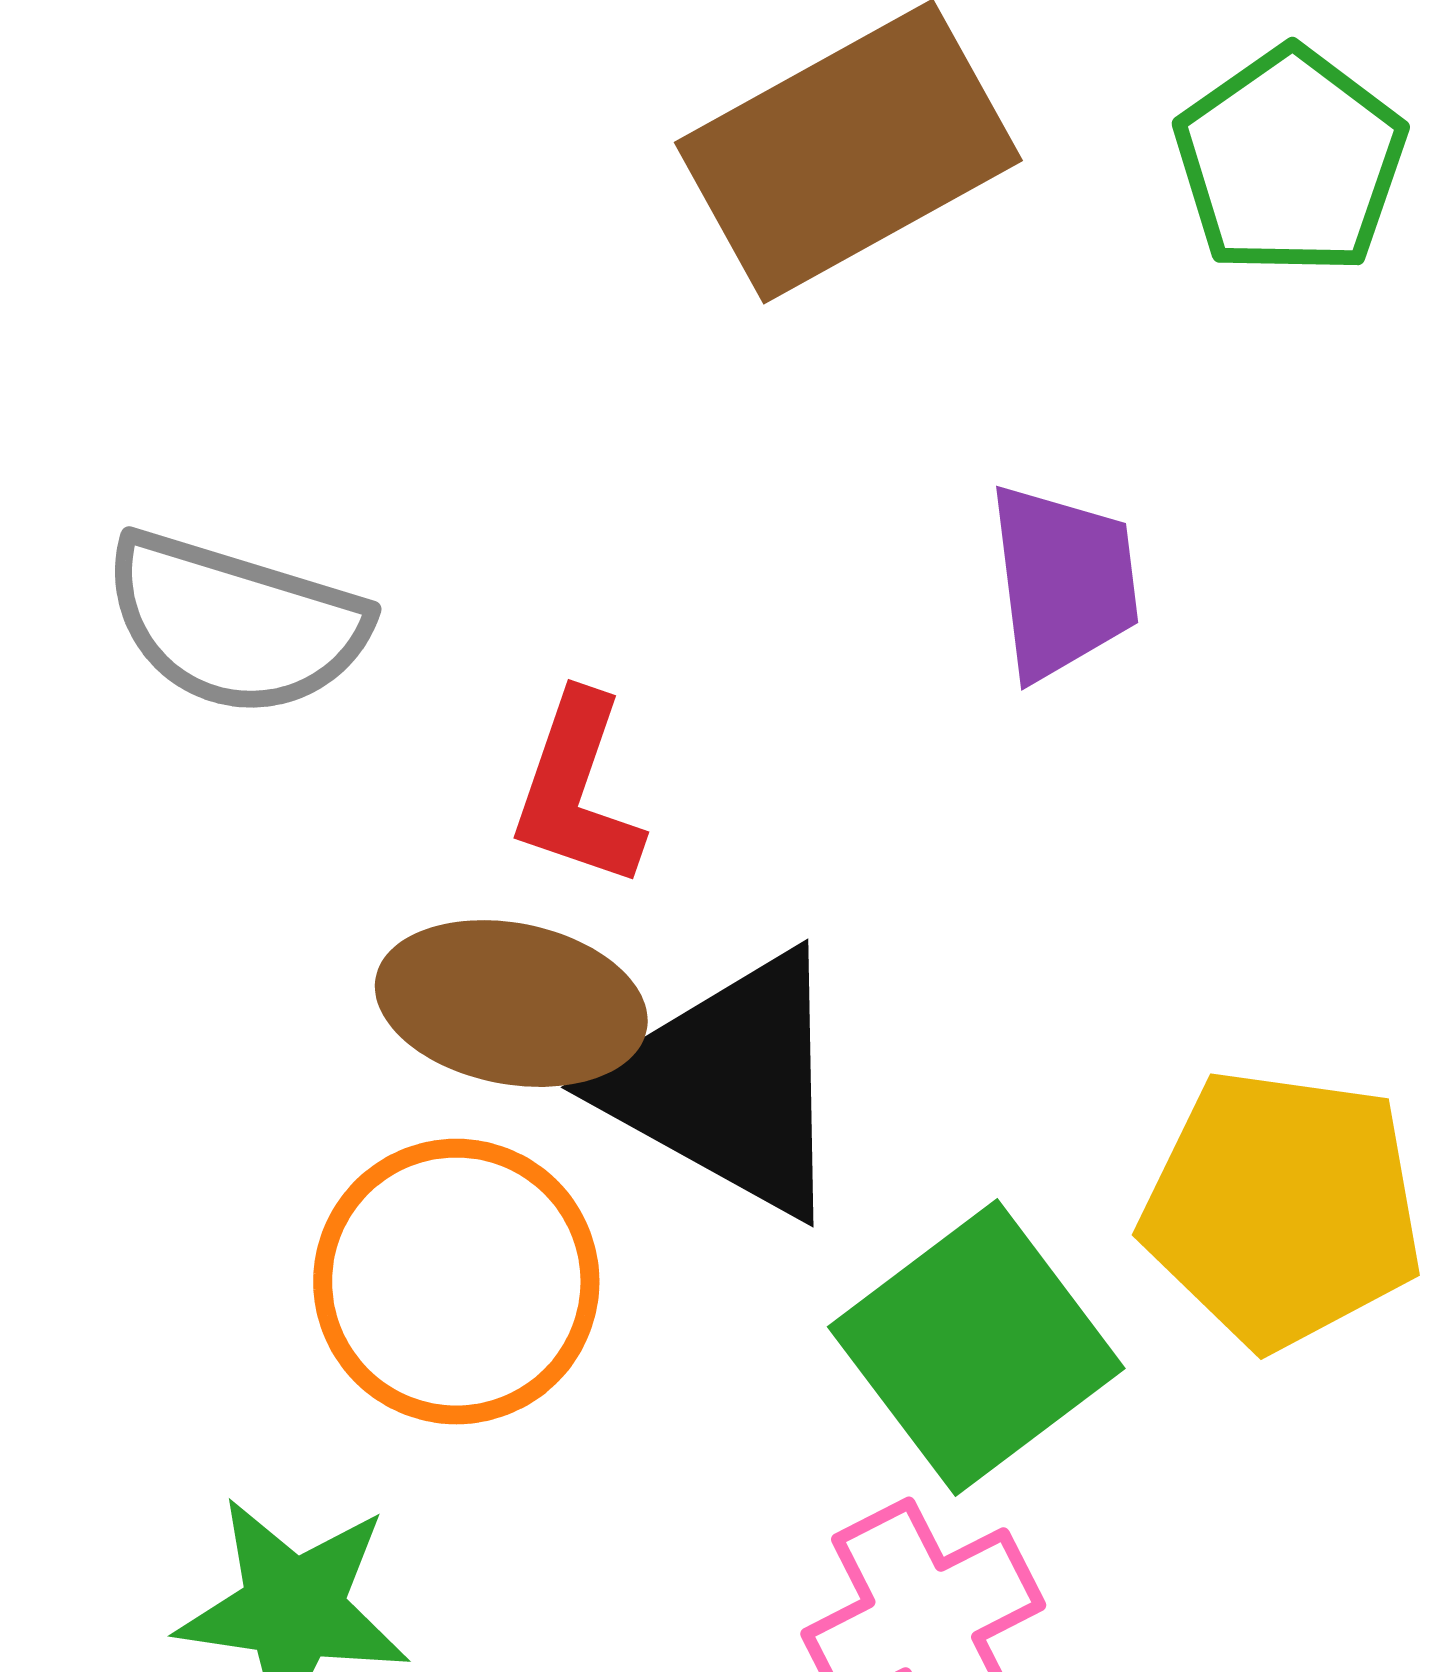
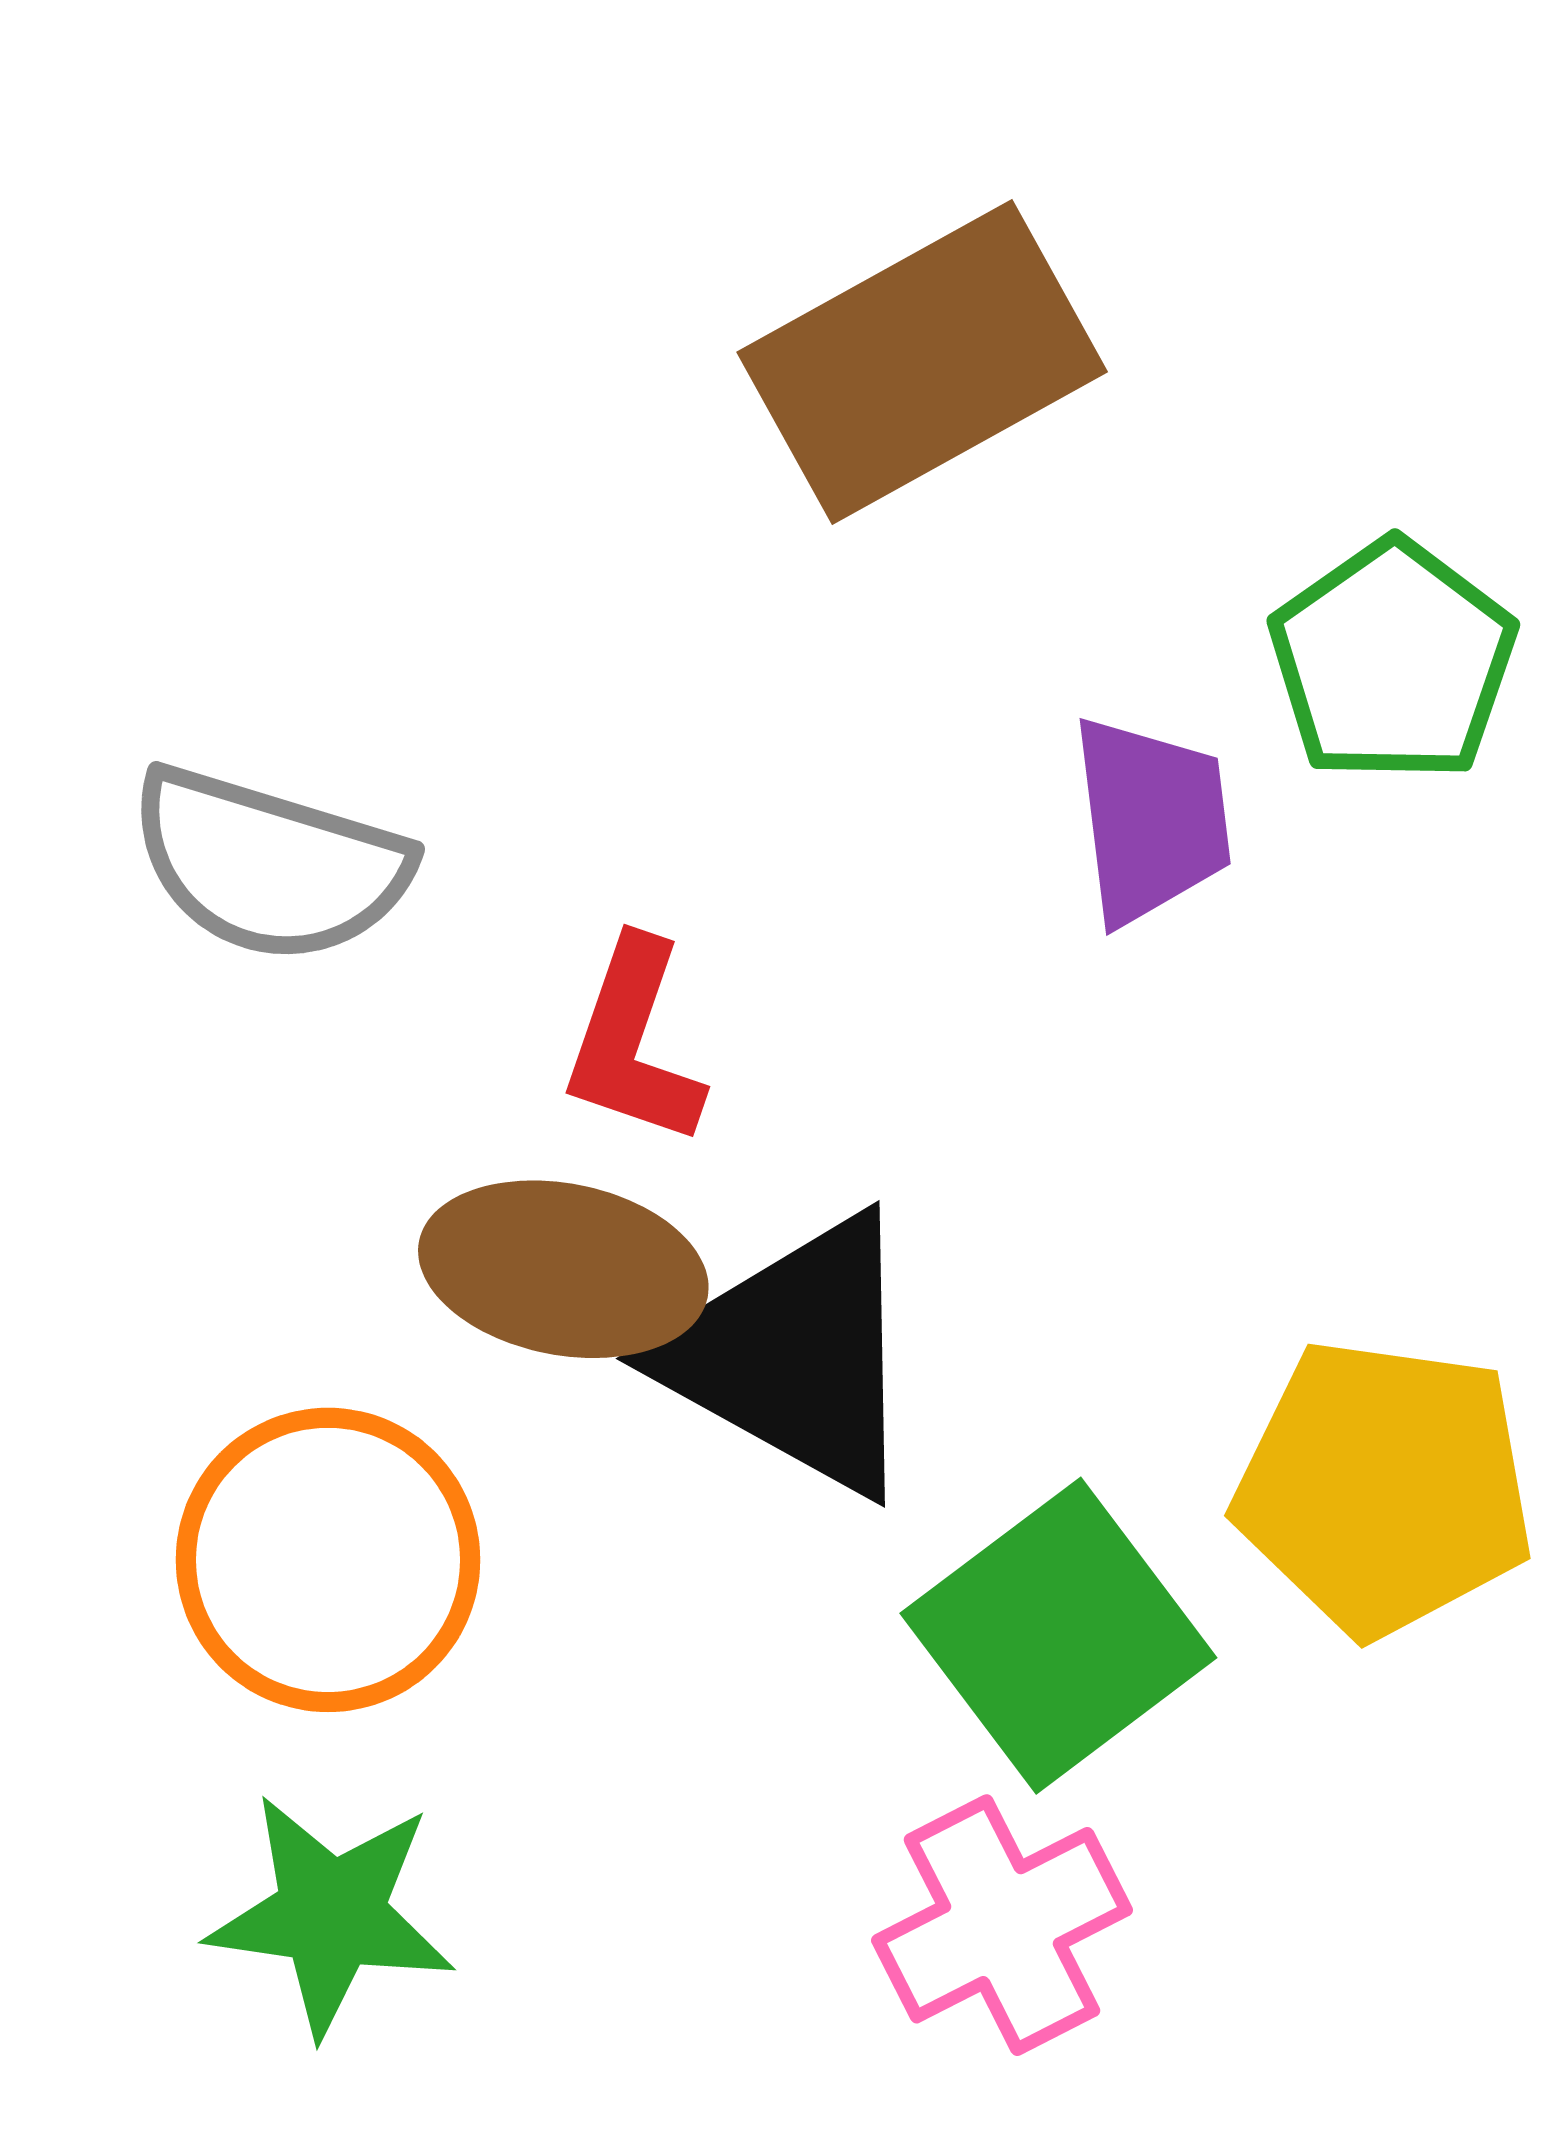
green pentagon: (1290, 162) -> (1393, 661), moved
orange circle: (456, 1282) -> (328, 1560), moved

